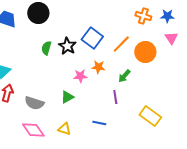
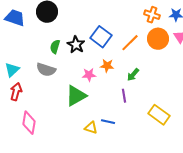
orange circle: (145, 52) -> (158, 39), moved
green triangle: (67, 97) -> (76, 96), size x1.6
gray semicircle: (34, 103) -> (46, 70), moved
yellow triangle: (64, 129) -> (91, 128), moved
pink diamond: (33, 130) -> (29, 123), moved, turned 45

